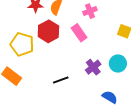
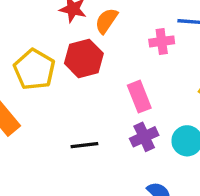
pink rectangle: (79, 33) -> (139, 97), moved

